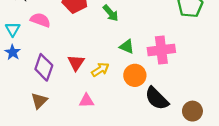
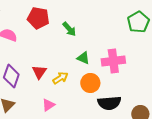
black semicircle: (157, 98) -> (109, 103), turned -50
pink triangle: (86, 101) -> (48, 105), turned -32

